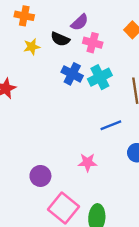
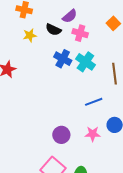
cyan cross: (100, 77) -> (85, 62), turned -30
pink star: (88, 162) -> (93, 134), moved
purple circle: (40, 176) -> (61, 135), moved

